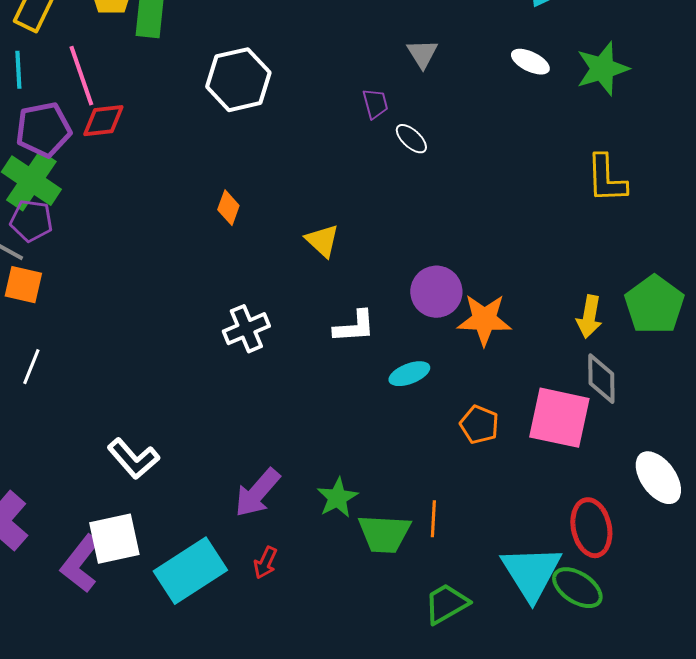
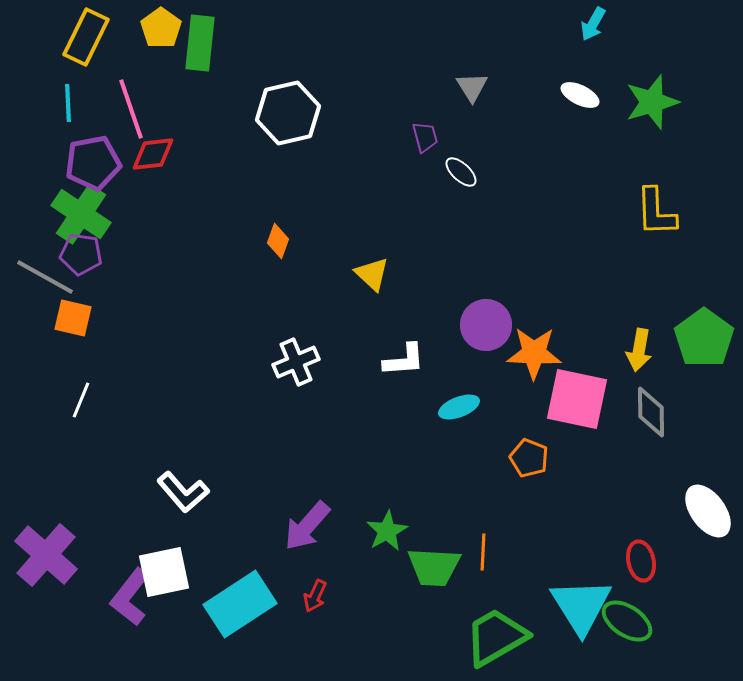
pink square: (559, 418) -> (577, 399), moved
red ellipse: (591, 528) -> (641, 561), size x0.7
green trapezoid: (446, 604) -> (496, 637), size x1.4

